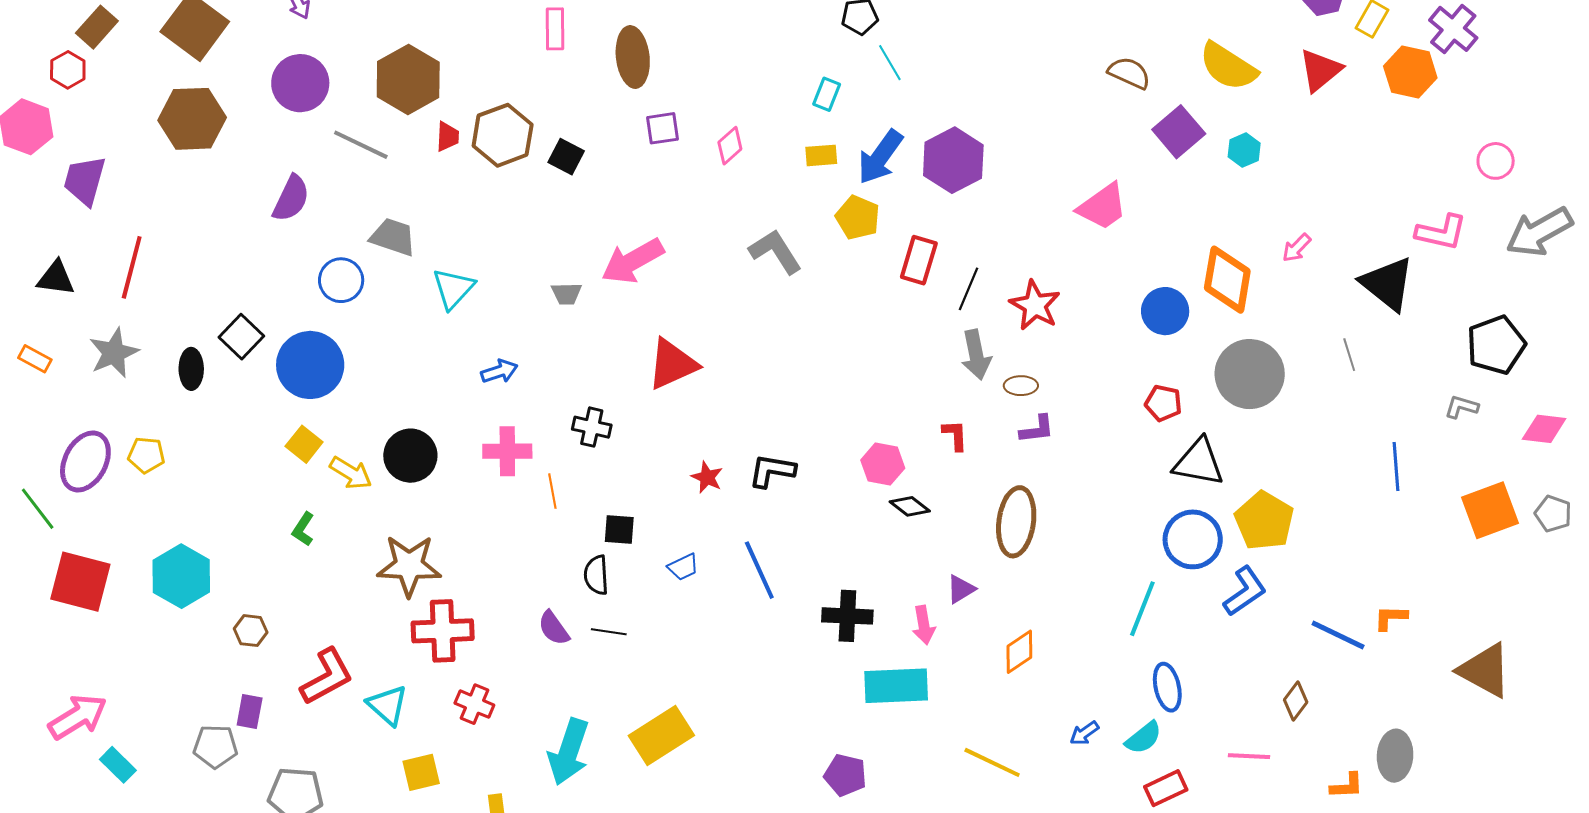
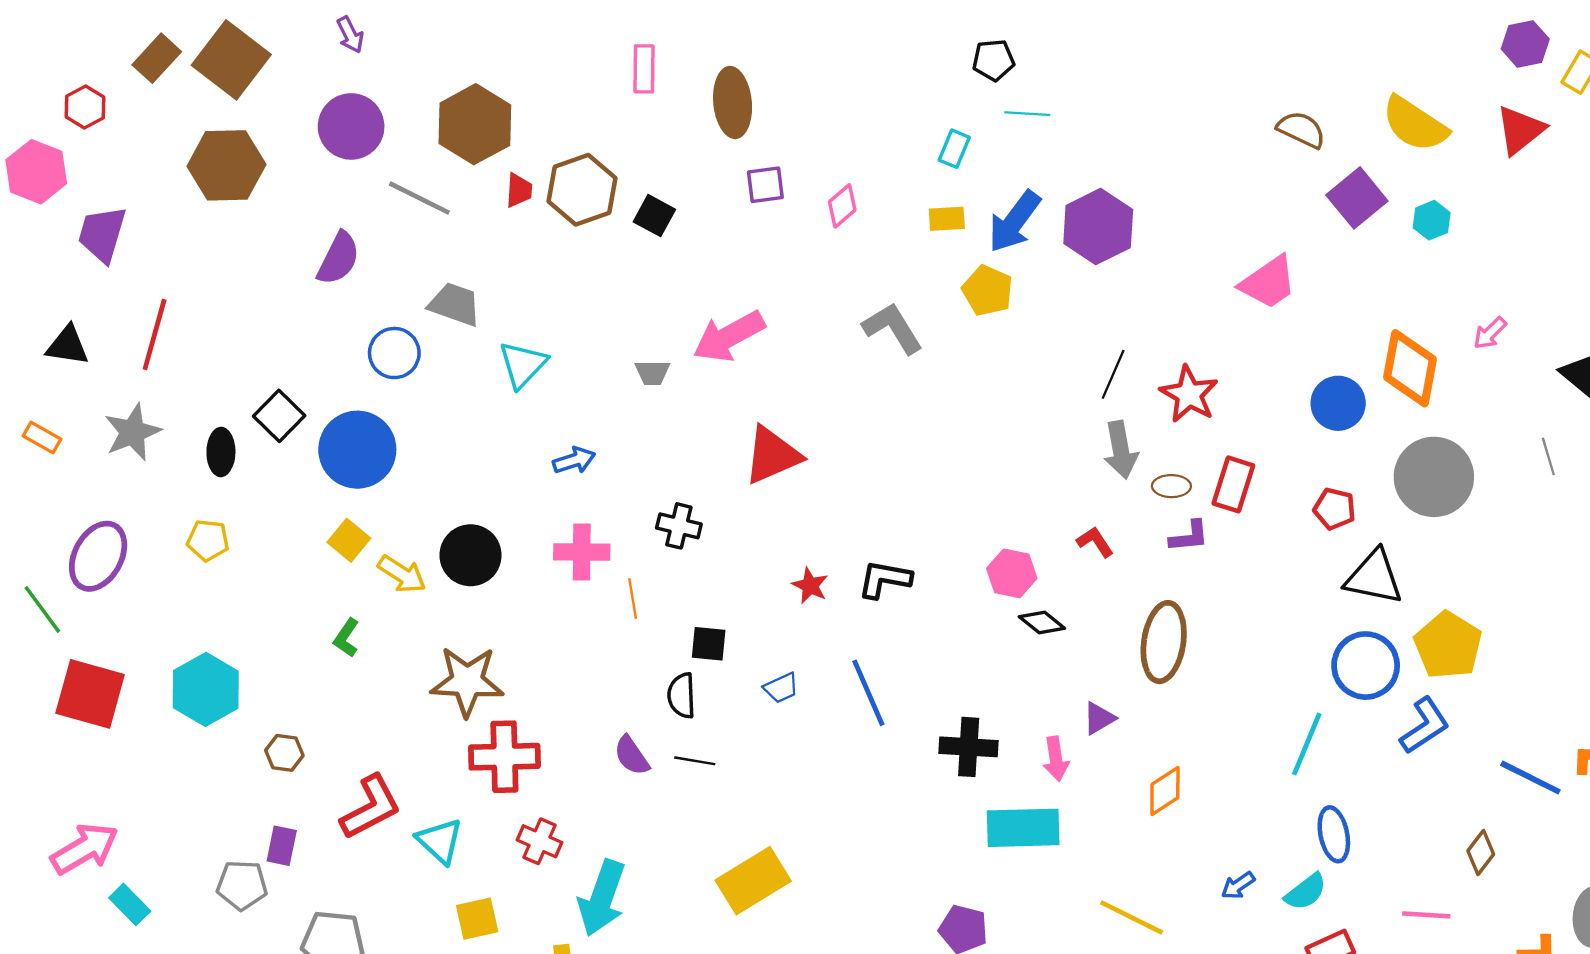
brown rectangle: (97, 27) -> (157, 58), moved
cyan line: (890, 63) -> (1027, 114), turned -57
red rectangle: (919, 260) -> (1233, 484), moved
red L-shape: (955, 435) -> (1095, 542), turned -32
yellow pentagon: (146, 455) -> (208, 540), moved
cyan arrow: (569, 752) -> (602, 898), moved

